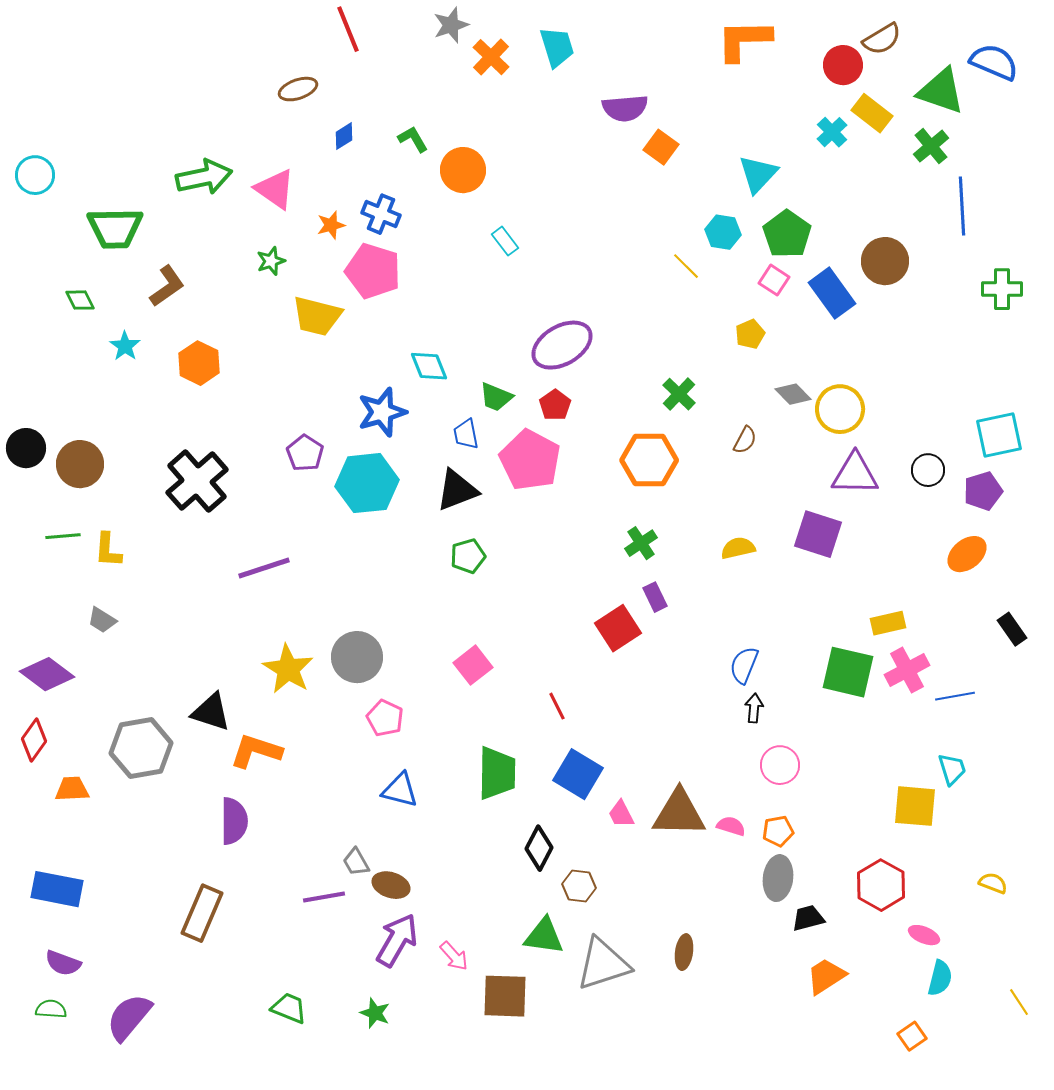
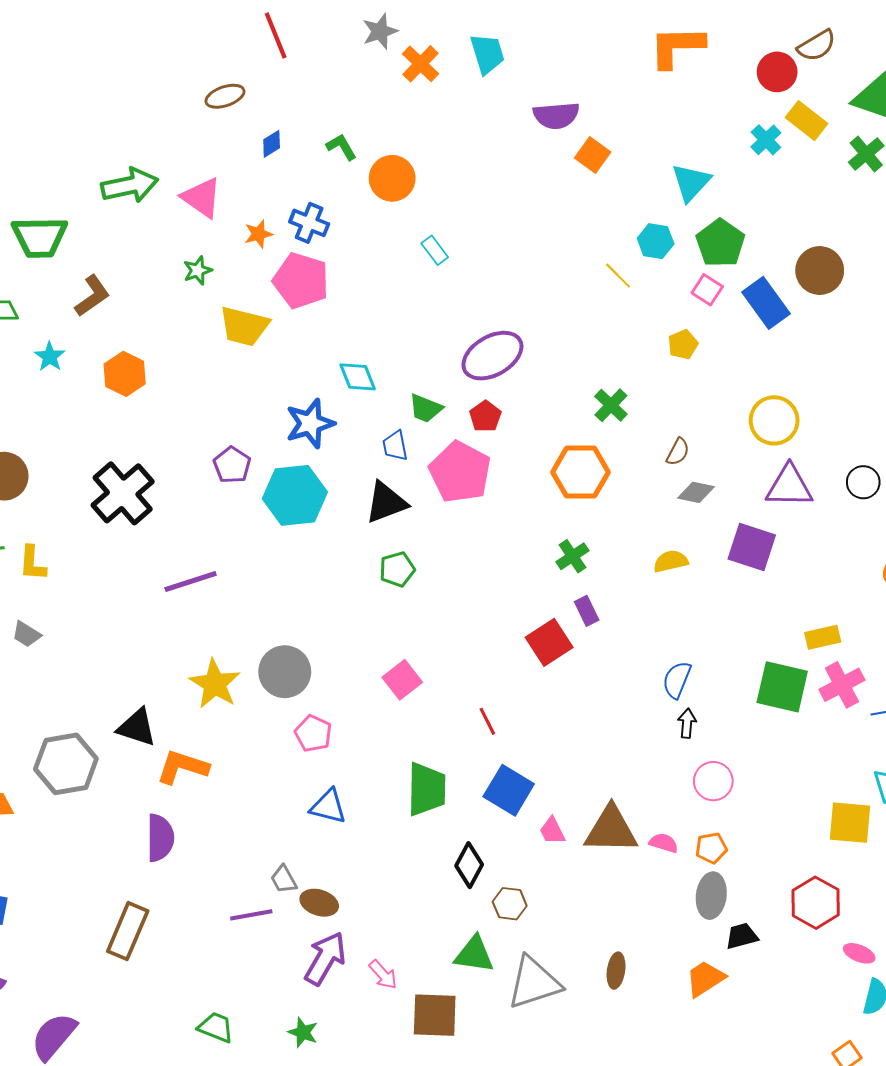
gray diamond: (793, 394) -> (696, 492), moved, turned -33
orange trapezoid: (826, 976) -> (705, 979), moved

